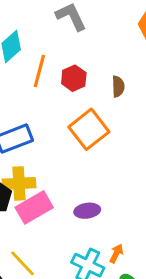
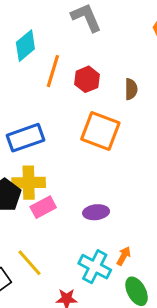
orange square: (89, 129) -> (100, 131), turned -33
pink rectangle: (34, 207) -> (43, 207), size x0.7

